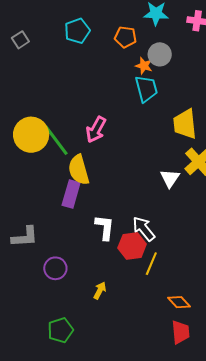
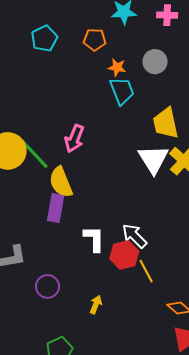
gray circle: (160, 54) -> (155, 62), moved
white triangle: (170, 178) -> (153, 159), moved, size x1.5
yellow line: (151, 264) -> (146, 271), turned -45

